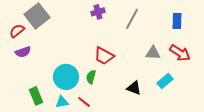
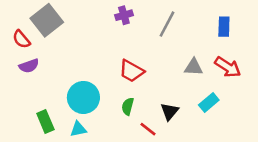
red semicircle: (17, 31) -> (21, 39), turned -91
green semicircle: (91, 77) -> (128, 106), moved
black triangle: (134, 88) -> (170, 111), turned 49
red line: (84, 102) -> (148, 129), moved

